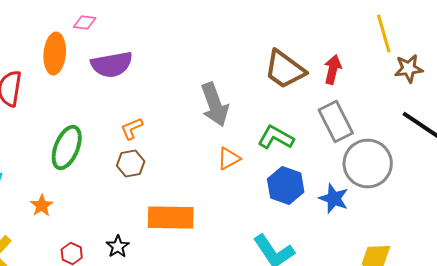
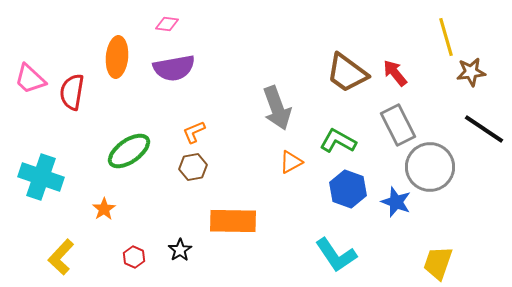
pink diamond: (85, 22) -> (167, 24), moved
red arrow: (333, 70) -> (395, 73), turned -52
green ellipse: (67, 148) -> (129, 151), turned 33

